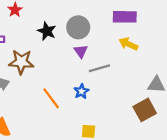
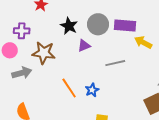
purple rectangle: (125, 17) -> (125, 25), moved
purple triangle: (81, 51) -> (84, 46), moved, turned 40
blue star: (81, 91) -> (92, 90), moved

